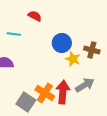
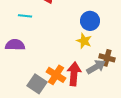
blue circle: (62, 43) -> (90, 21), moved
brown cross: (92, 50) -> (107, 58), moved

